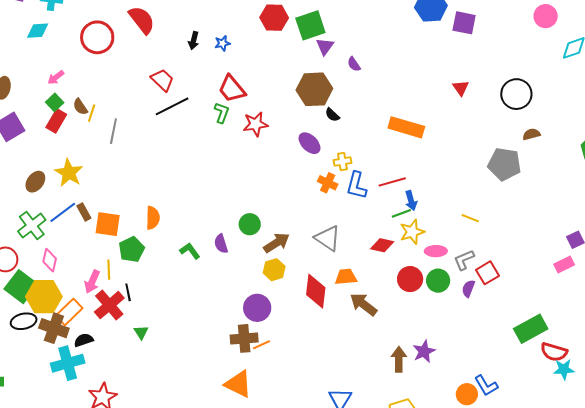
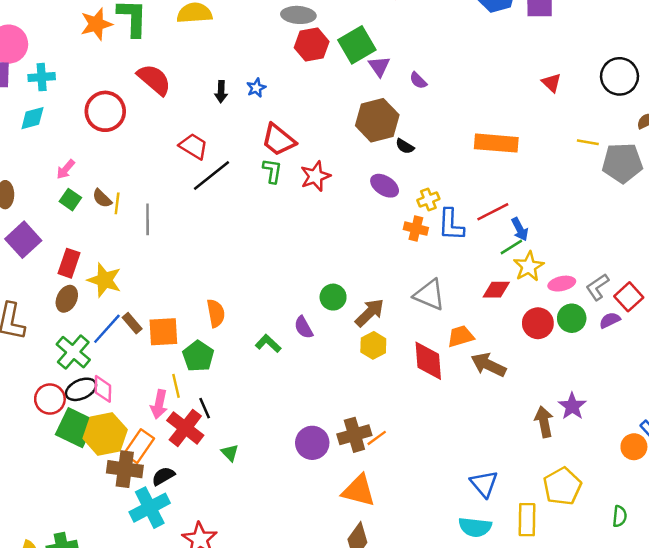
red rectangle: (56, 121) -> (69, 263), moved
yellow line: (470, 218) -> (588, 142), moved
purple semicircle: (468, 289) -> (610, 320), turned 54
purple circle: (257, 308) -> (312, 443), moved
black ellipse: (24, 321) -> (81, 389), moved

